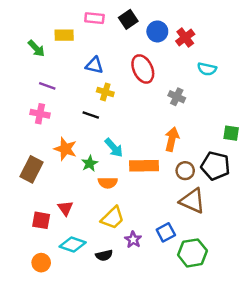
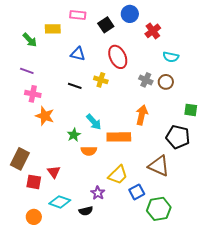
black square: (128, 19) -> (106, 25), moved
blue circle: (157, 31) -> (130, 14), moved
purple line: (47, 86) -> (27, 71), moved
yellow cross: (105, 92) -> (101, 80), moved
black line: (91, 115) -> (75, 86), moved
orange star: (65, 149) -> (45, 116), moved
brown rectangle: (31, 169) -> (20, 159), moved
brown circle: (185, 171) -> (166, 82), moved
yellow trapezoid: (113, 218) -> (118, 175), moved
purple star: (133, 240) -> (98, 193), moved

